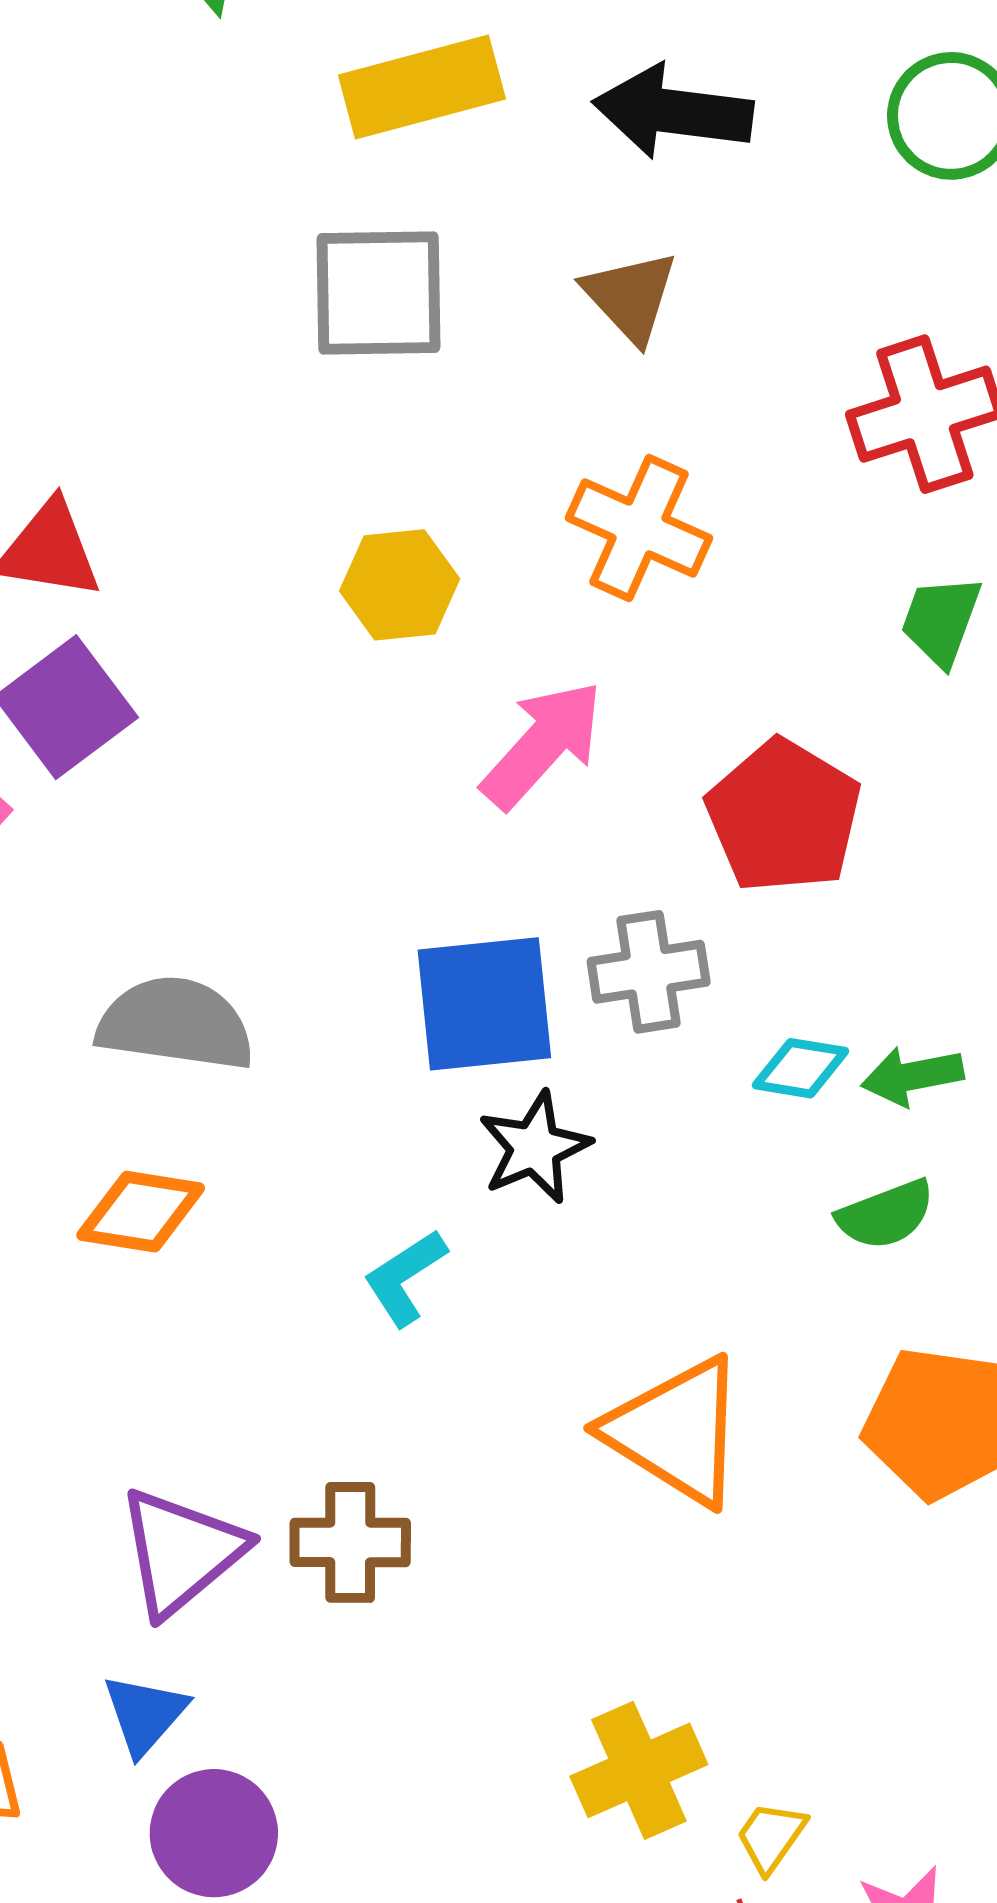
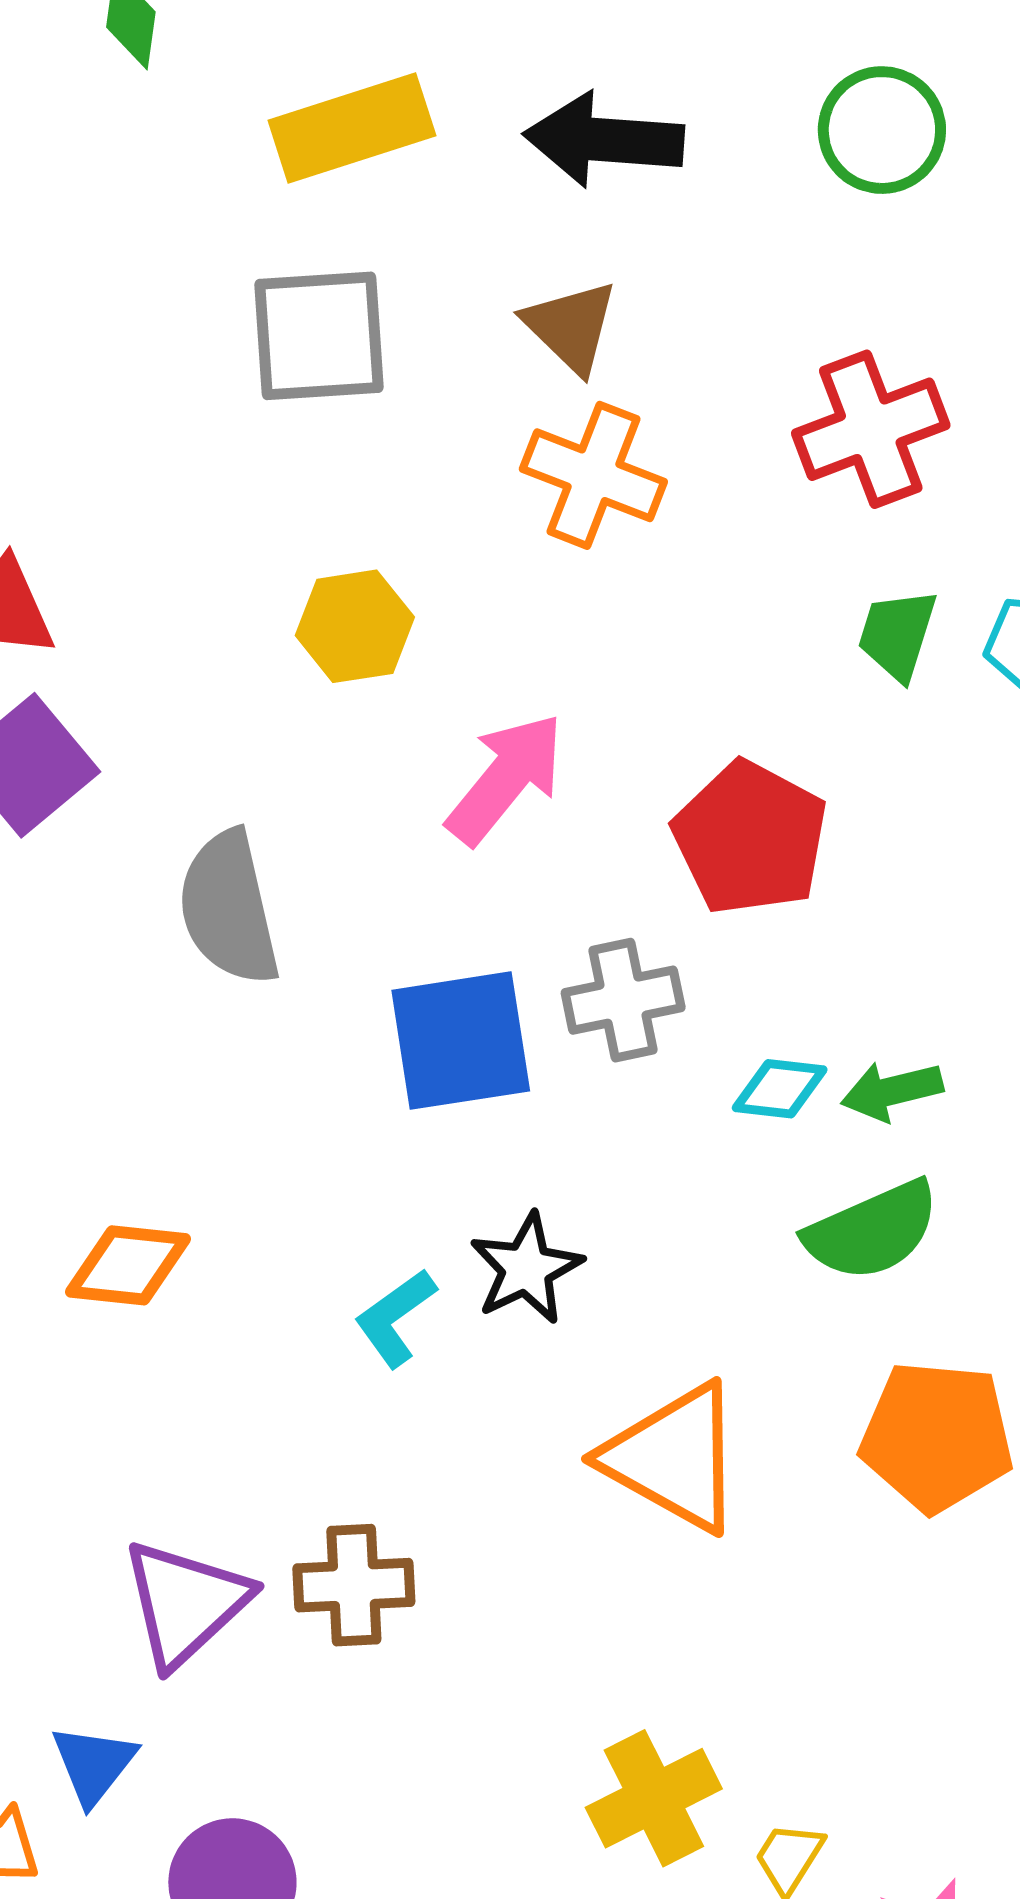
orange cross: (639, 528) -> (593, 475), moved
gray semicircle: (176, 1024) -> (229, 908), moved, turned -108
black star: (535, 1147) -> (526, 1268), moved
green semicircle: (886, 1215) -> (872, 1231), size x1.4
blue triangle: (145, 1714) -> (94, 1764), moved

